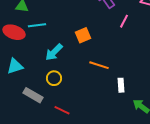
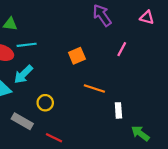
pink line: (124, 21) -> (122, 49), moved
cyan arrow: (54, 52) -> (23, 74), moved

